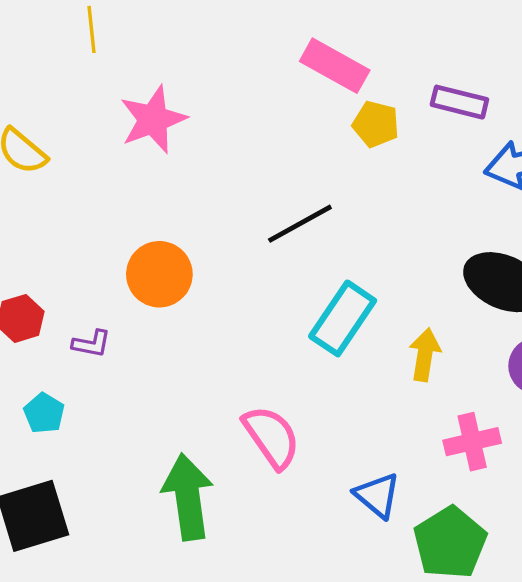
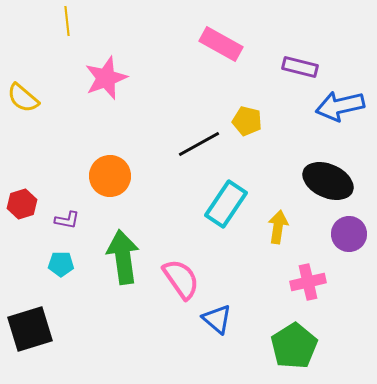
yellow pentagon: (376, 124) -> (247, 121), moved
cyan pentagon: (44, 413) -> (61, 264), moved, turned -30
blue triangle: (377, 495) -> (217, 319), moved
green arrow: (188, 497) -> (123, 257), moved

